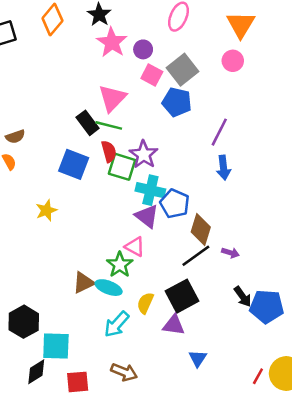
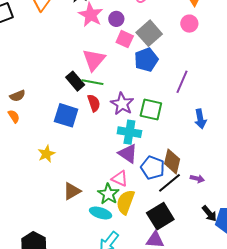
blue pentagon: (177, 102) -> (146, 60), turned -30
green square: (122, 167) -> (151, 110), moved
blue arrow: (224, 168) -> (200, 119), moved
blue pentagon: (175, 204) -> (153, 168), moved
brown triangle: (84, 283) -> (72, 191), moved
yellow semicircle: (145, 303) -> (125, 202), moved, size x1.4

